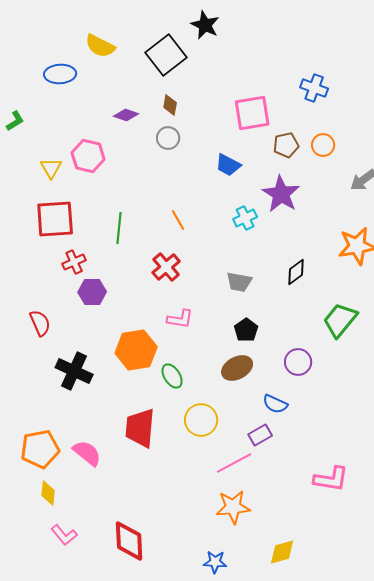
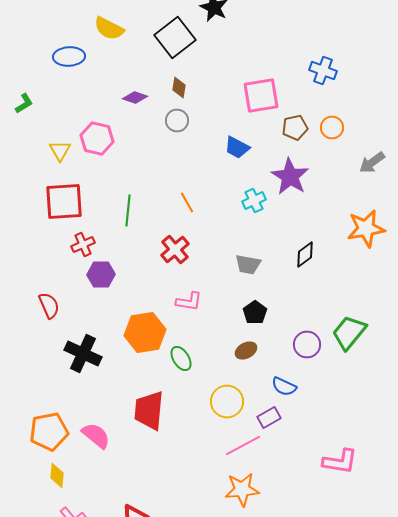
green trapezoid: (340, 320) -> (349, 332), moved
brown ellipse: (237, 368) -> (246, 350), size x0.7
yellow circle: (201, 420) -> (227, 402), moved

